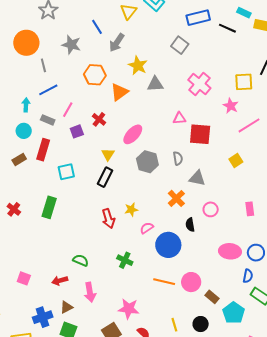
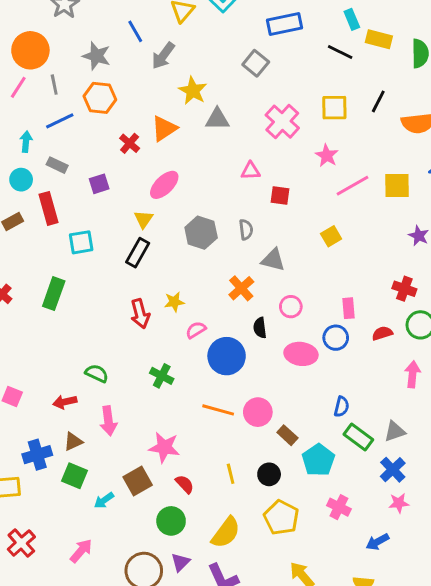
cyan rectangle: (244, 13) -> (352, 19), turned 40
black line: (227, 28) -> (340, 52), moved
orange hexagon: (95, 75) -> (100, 98), moved
yellow square: (244, 82) -> (334, 108), moved
pink line: (68, 110) -> (18, 87), moved
red cross: (99, 119) -> (130, 143), moved
pink ellipse: (133, 134) -> (164, 185), moved
red square: (200, 134) -> (280, 195), size x0.6
red rectangle: (43, 150) -> (48, 208), turned -35
pink ellipse: (230, 251) -> (301, 354), moved
blue circle: (256, 253) -> (336, 338), moved

